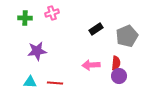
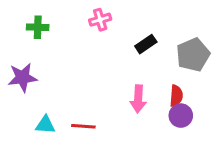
pink cross: (52, 13) -> (100, 20), moved
purple star: (37, 51) -> (22, 78), moved
pink arrow: (91, 65) -> (138, 99), turned -84

